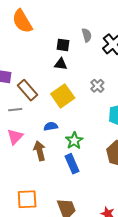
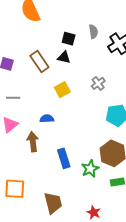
brown rectangle: (28, 90) -> (39, 61), moved
yellow square: (63, 96) -> (62, 90), size x0.7
green star: (74, 141) -> (90, 169), moved

